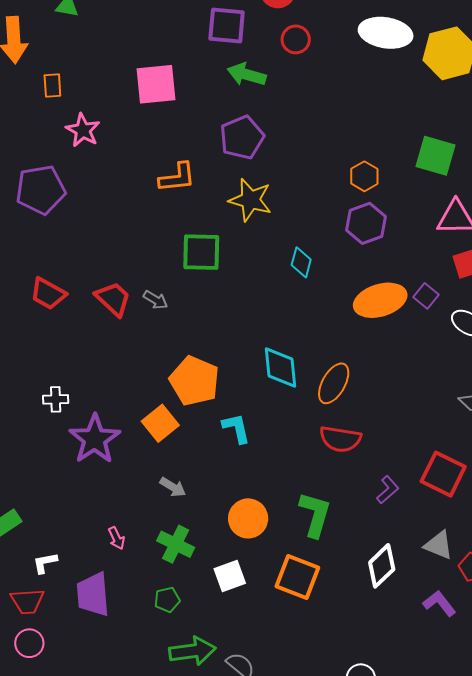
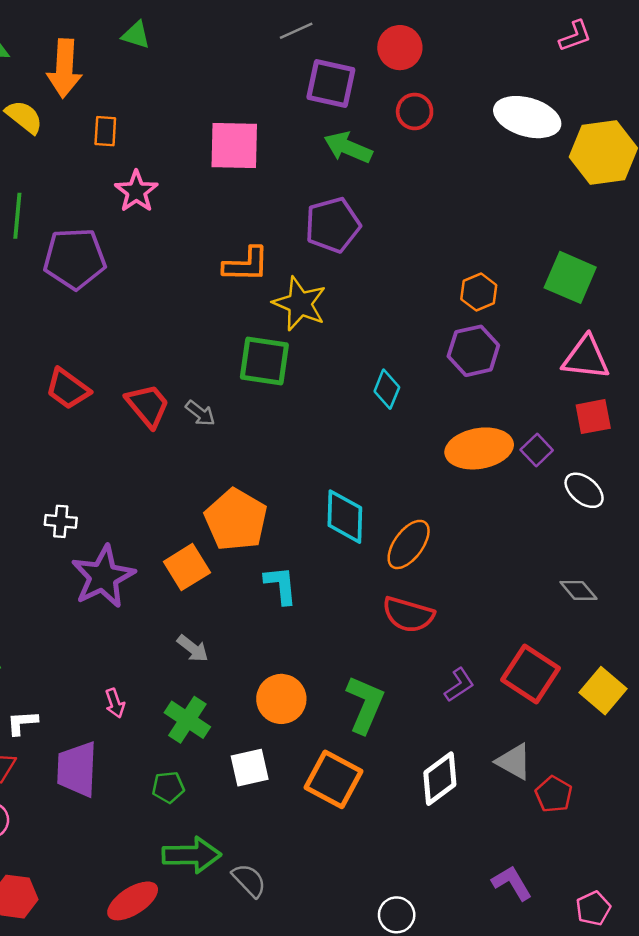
yellow star: (250, 200) -> (300, 304), moved
purple L-shape: (439, 603) -> (512, 883), moved

